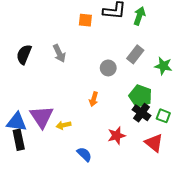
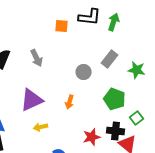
black cross: (141, 113) -> (116, 131), moved, turned -30
green square: (163, 116) -> (137, 118), turned 32
purple triangle: (42, 117) -> (32, 100), moved, turned 40

